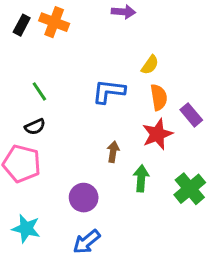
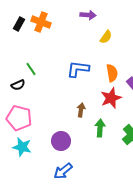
yellow semicircle: (150, 65) -> (106, 37), moved
black semicircle: (35, 127) -> (18, 85), moved
cyan star: (26, 229) -> (22, 147), moved

